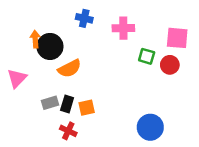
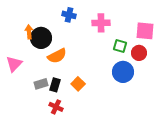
orange square: (87, 108) -> (78, 84), moved, turned -32
blue circle: (150, 127) -> (123, 72), moved

